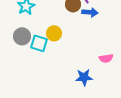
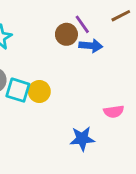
yellow circle: (54, 33) -> (39, 91), moved

